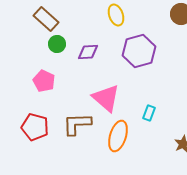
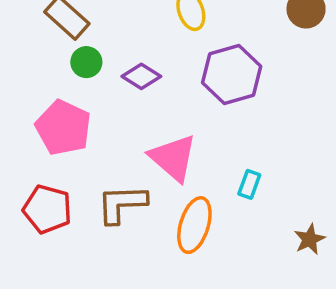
purple diamond: (88, 52) -> (141, 76), turned 35
pink pentagon: (44, 81) -> (63, 128), size x1.4

